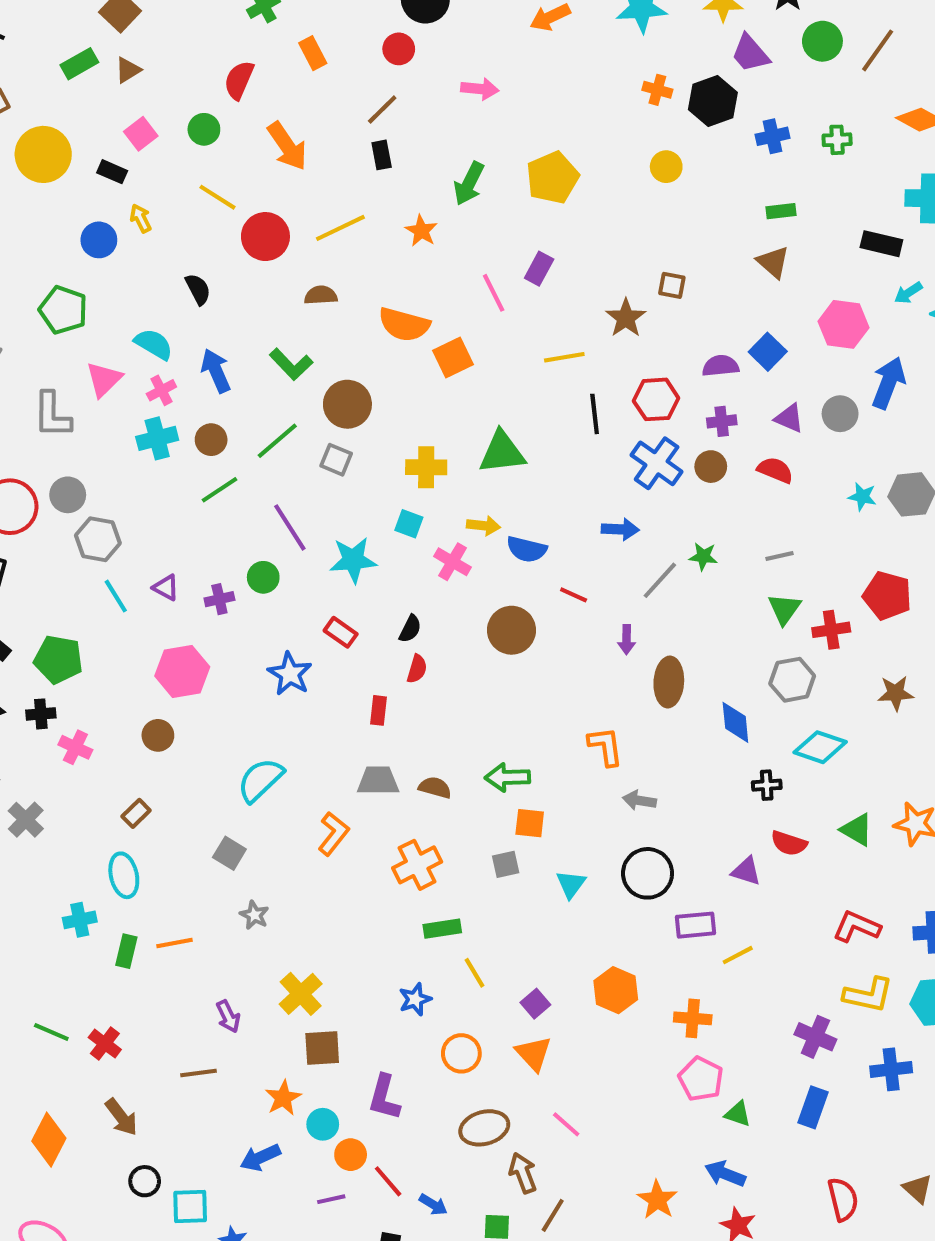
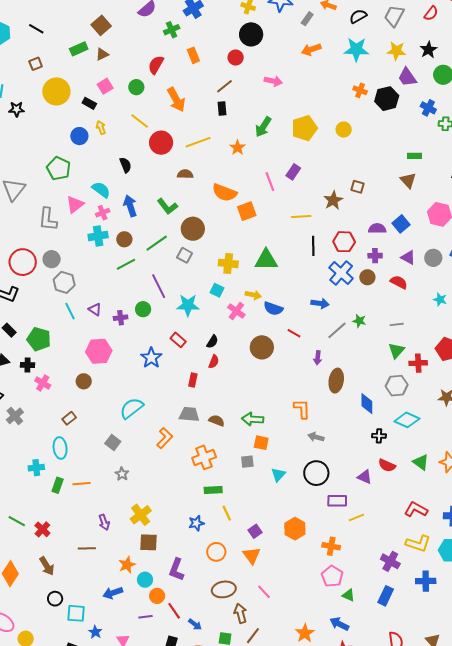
blue cross: (772, 136) -> (428, 108), moved, turned 35
yellow circle: (666, 167) -> (344, 130), moved

